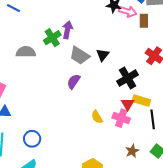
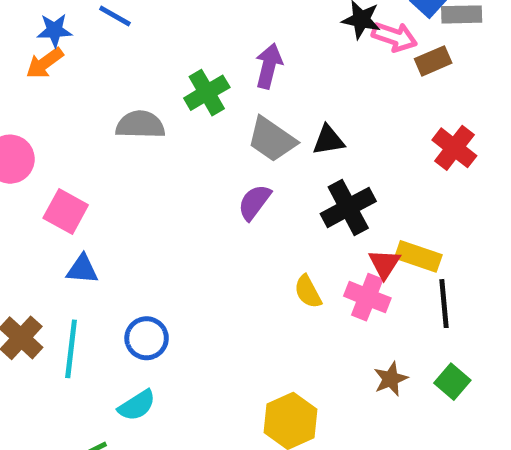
brown rectangle: (144, 21) -> (433, 61), turned 64
purple arrow: (67, 30) -> (269, 66), moved
black triangle: (103, 55) -> (328, 140), turned 40
black cross: (128, 78) -> (348, 207), moved

